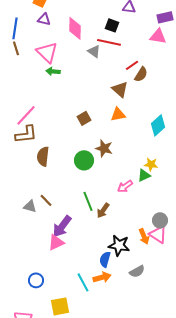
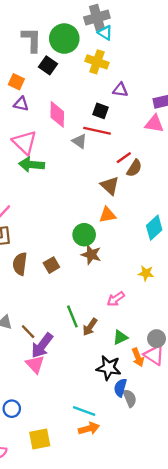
green arrow: (53, 71) -> (32, 165), size x1.5
brown square: (84, 118) -> (51, 265), moved
green circle: (84, 160) -> (84, 235), moved
green triangle: (144, 175) -> (120, 337), moved
brown line: (46, 200) -> (28, 332), moved
pink triangle: (56, 242) -> (35, 364), turned -48
blue semicircle: (105, 259) -> (120, 388), moved
gray semicircle: (137, 271) -> (130, 398), turned -84
orange arrow: (102, 277) -> (89, 429), moved
cyan line: (83, 282) -> (84, 411), moved, turned -42

